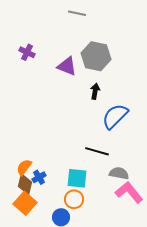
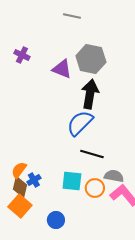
black arrow: (95, 91) -> (90, 94), size x1.8
blue semicircle: (115, 116) -> (80, 123), moved
orange circle: (74, 199) -> (95, 188), moved

